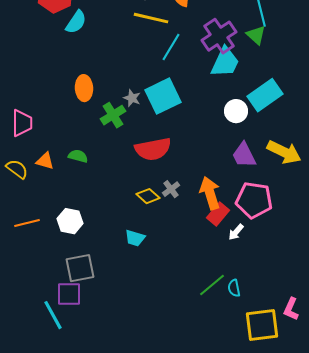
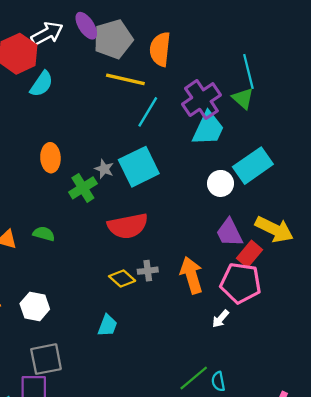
gray cross: (171, 189) -> (148, 271), turned 30
red rectangle: (218, 214) -> (250, 254), moved
cyan trapezoid: (135, 238) -> (108, 325), turned -85

